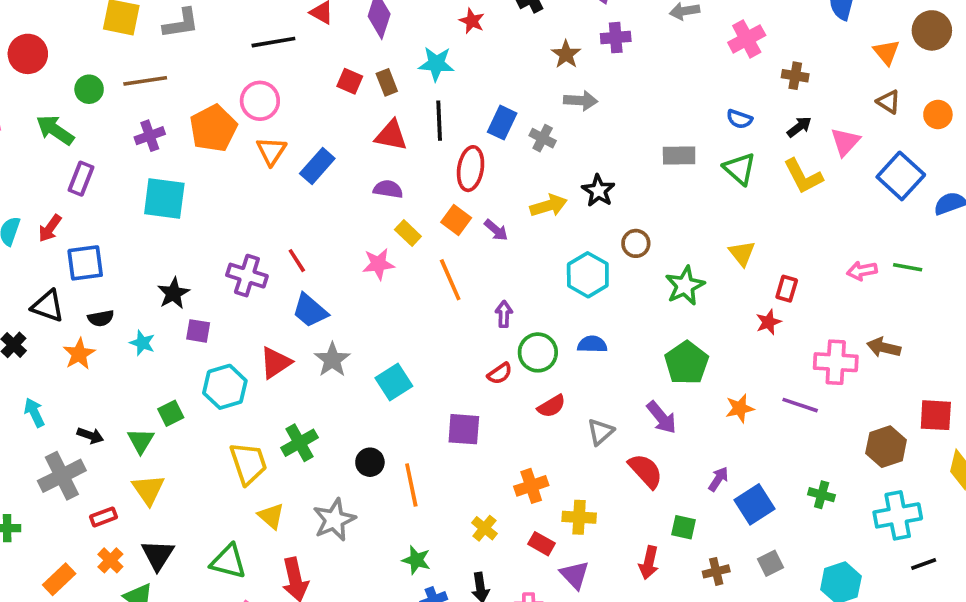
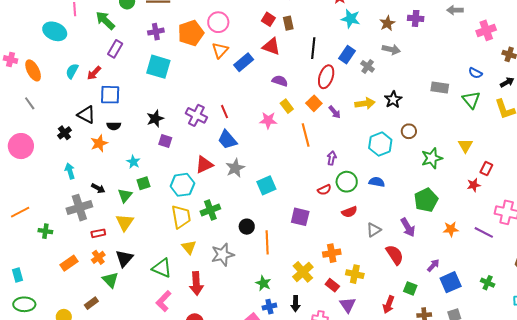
cyan star: (436, 64) -> (351, 19), moved
red triangle: (391, 135) -> (271, 46), moved
cyan star: (142, 343) -> (133, 162), moved
cyan hexagon: (225, 387) -> (182, 185), moved
yellow cross: (484, 528) -> (303, 272), size x1.5

